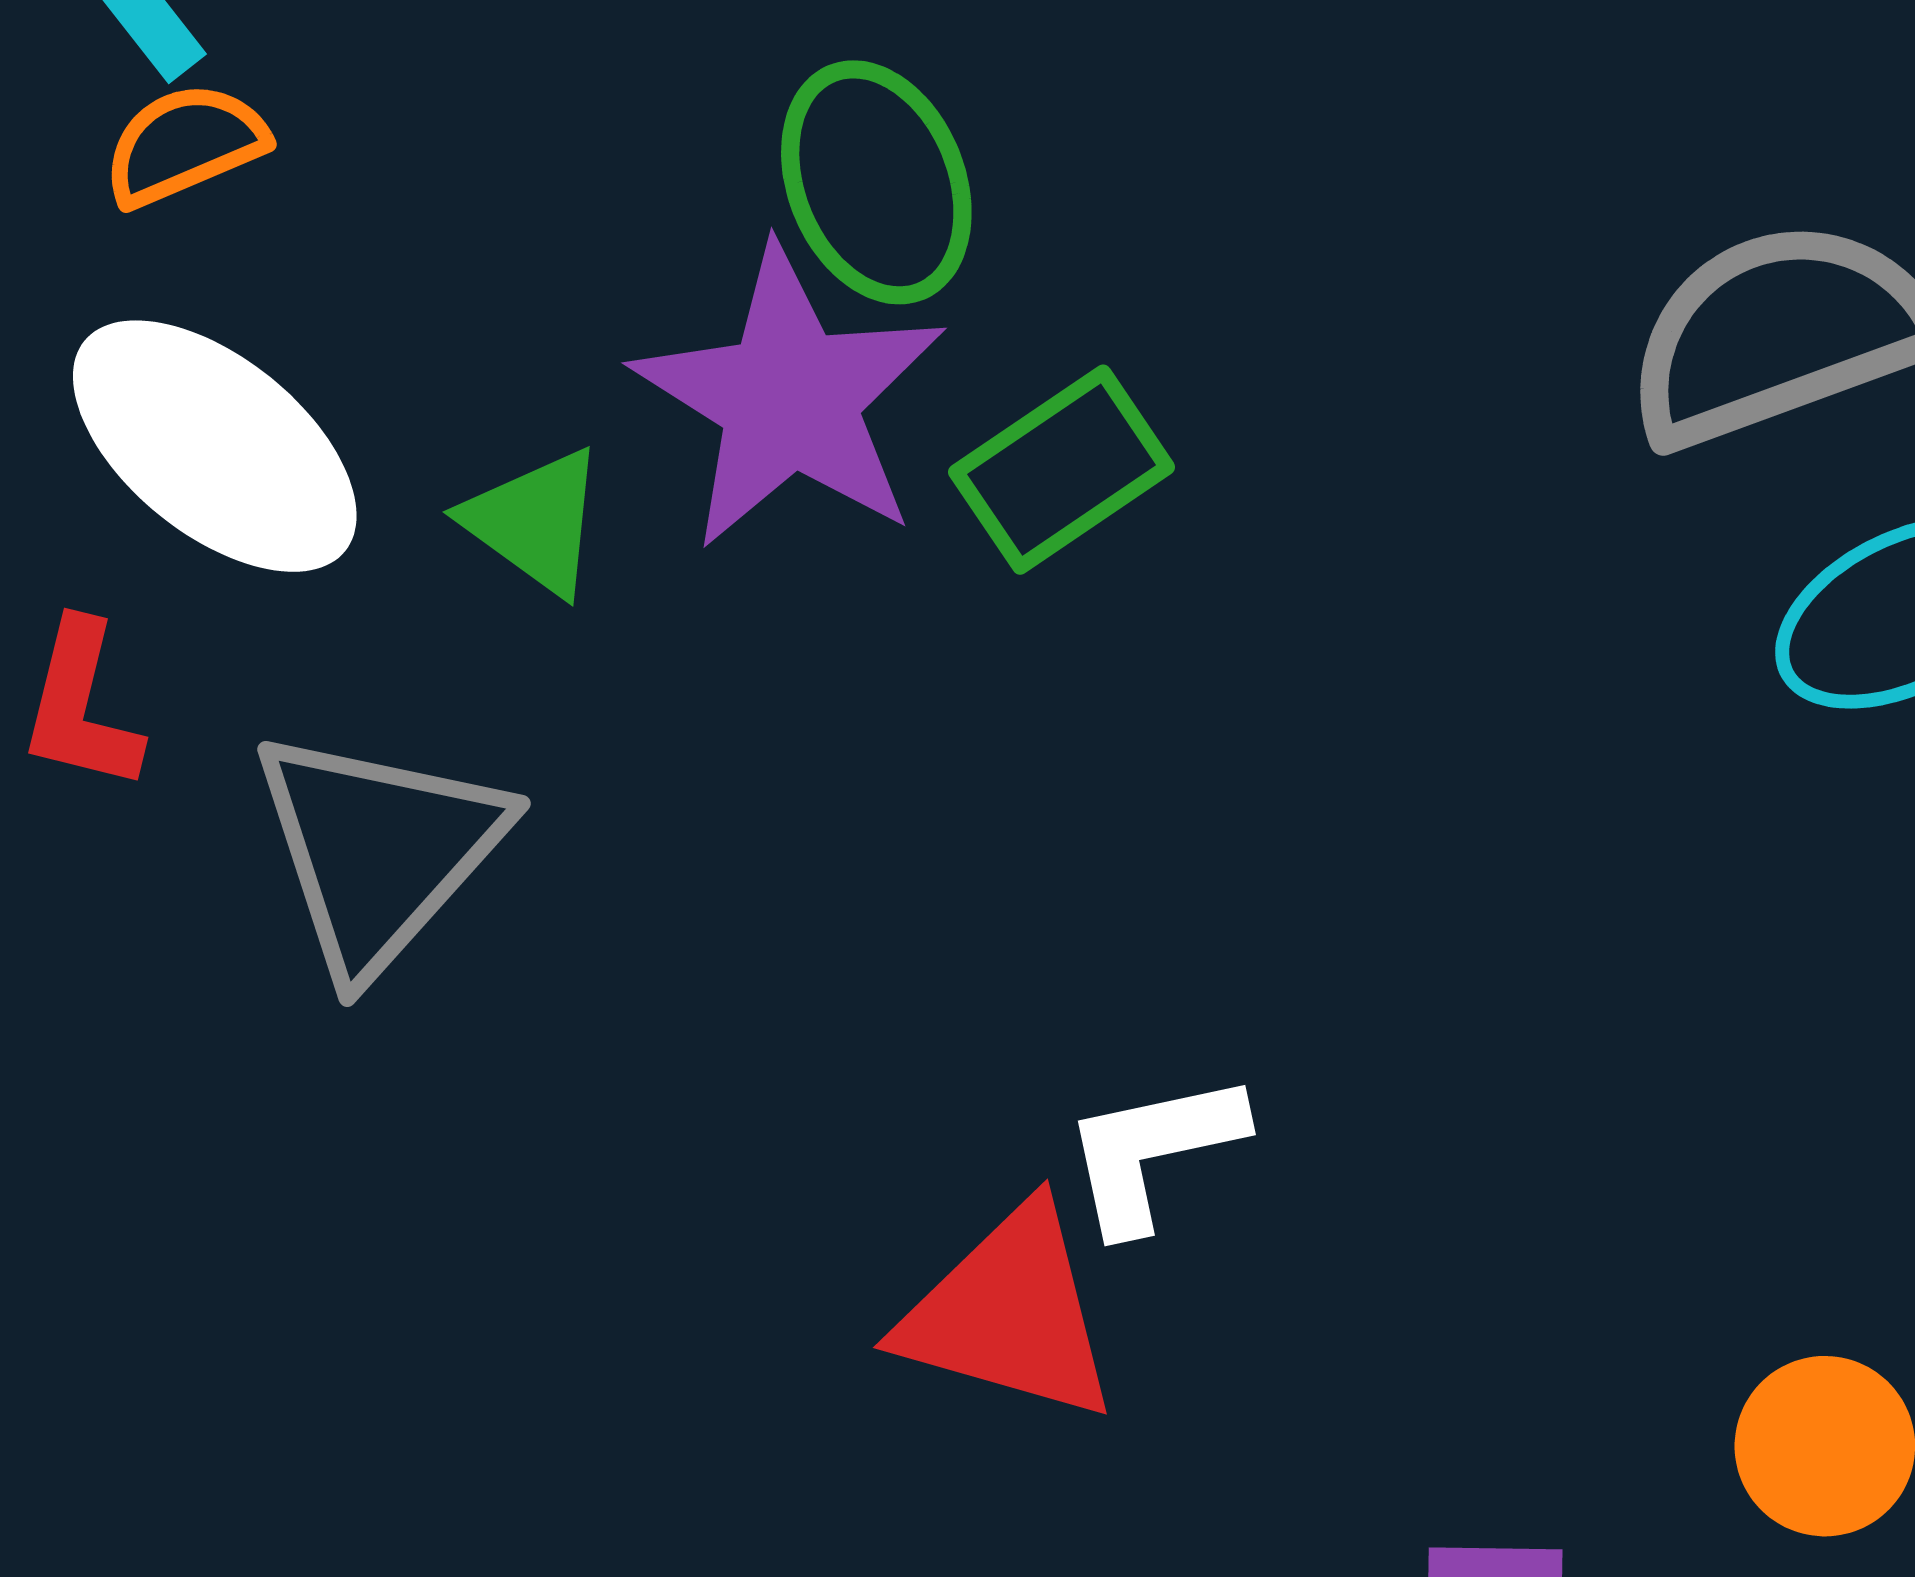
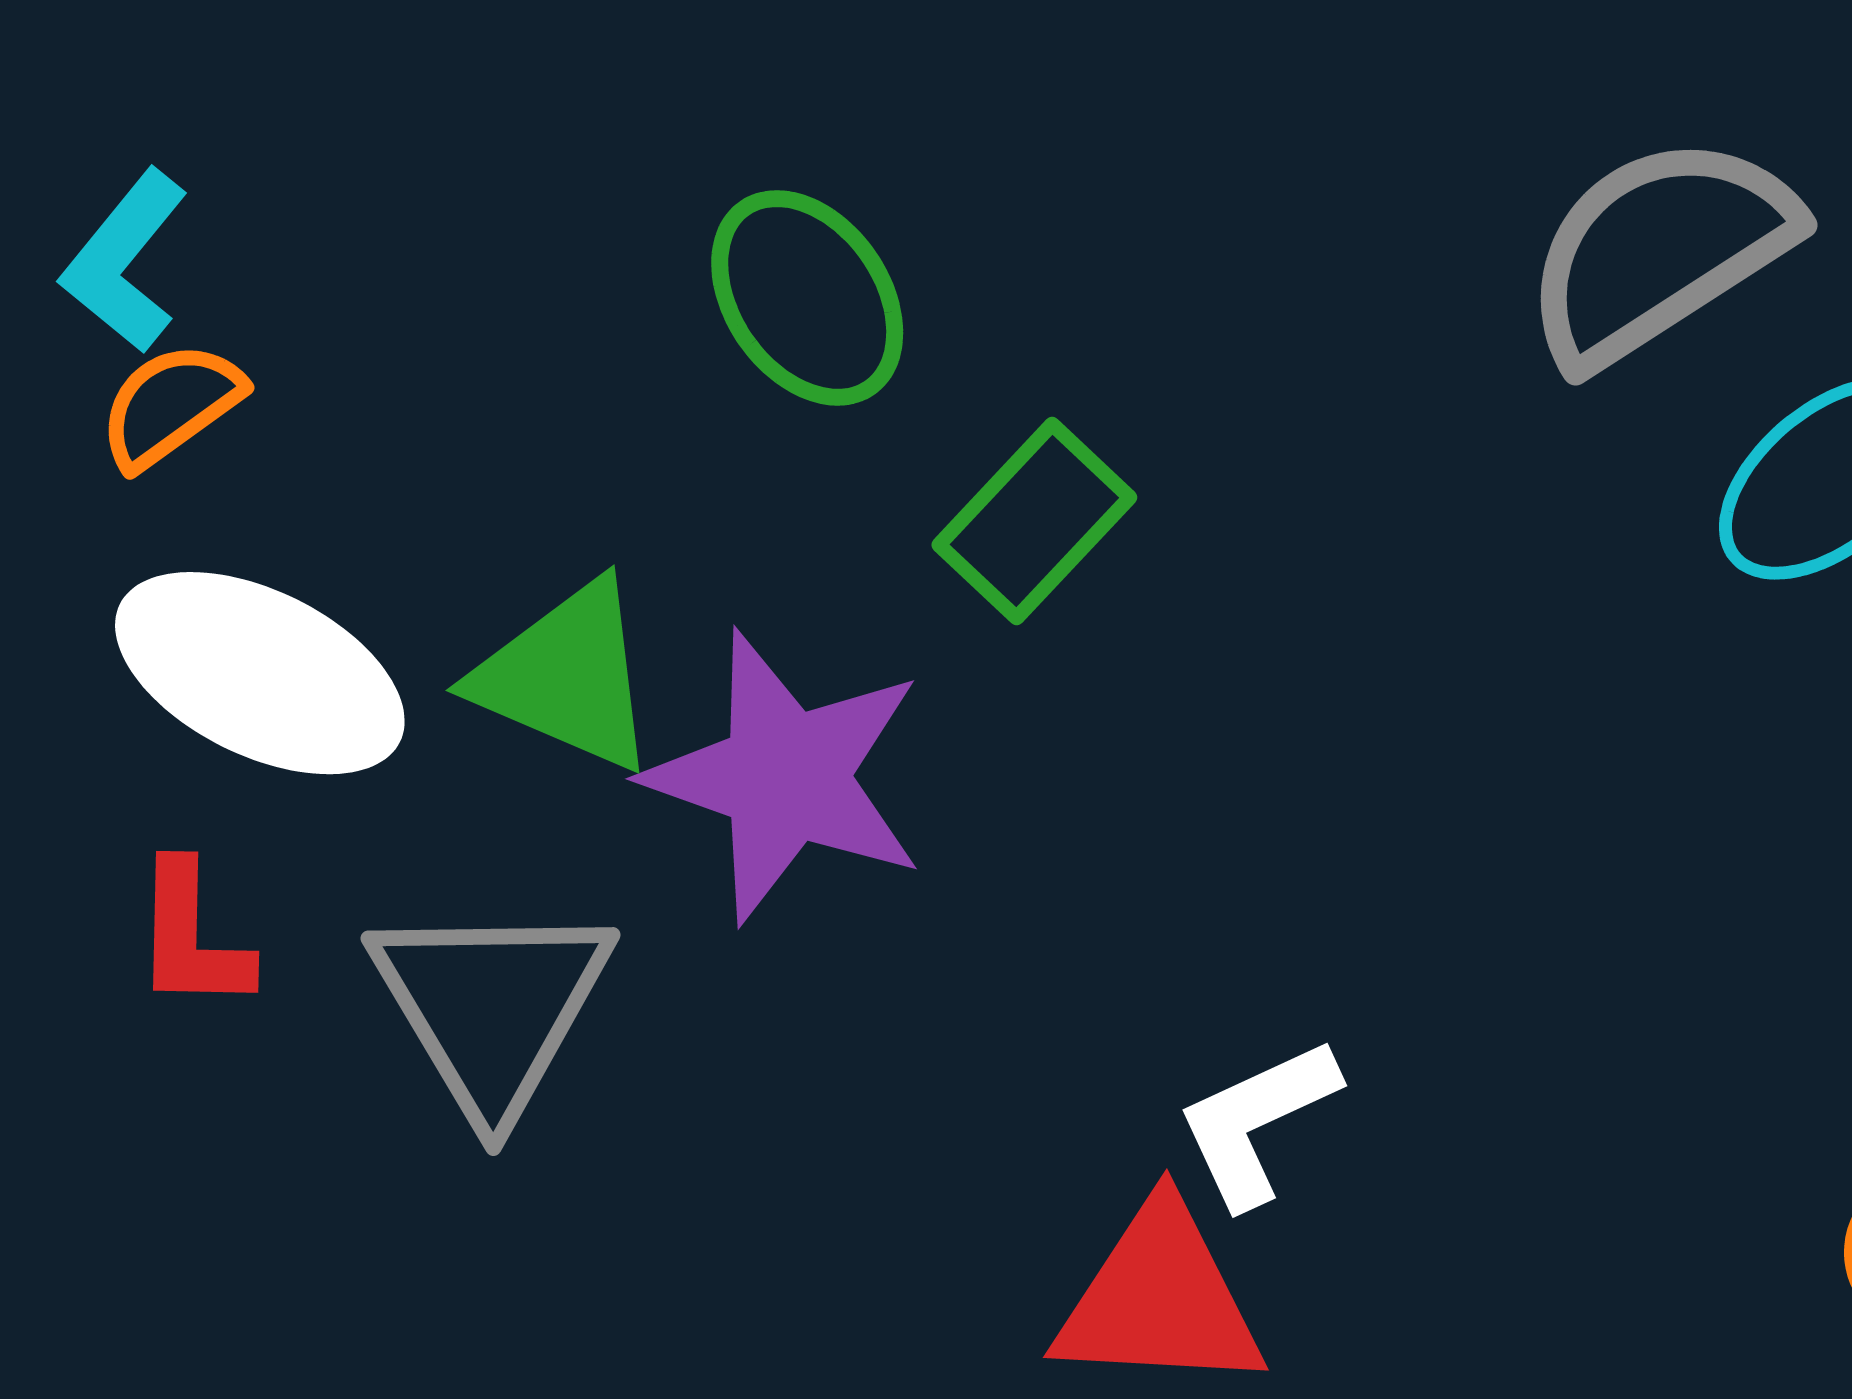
purple star: (790, 398) -> (786, 777), moved
green triangle: (535, 522) -> (566, 676), size x1.4

